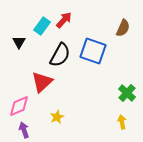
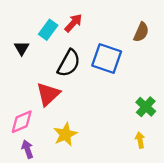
yellow star: (57, 117) -> (65, 134), size x1.5

